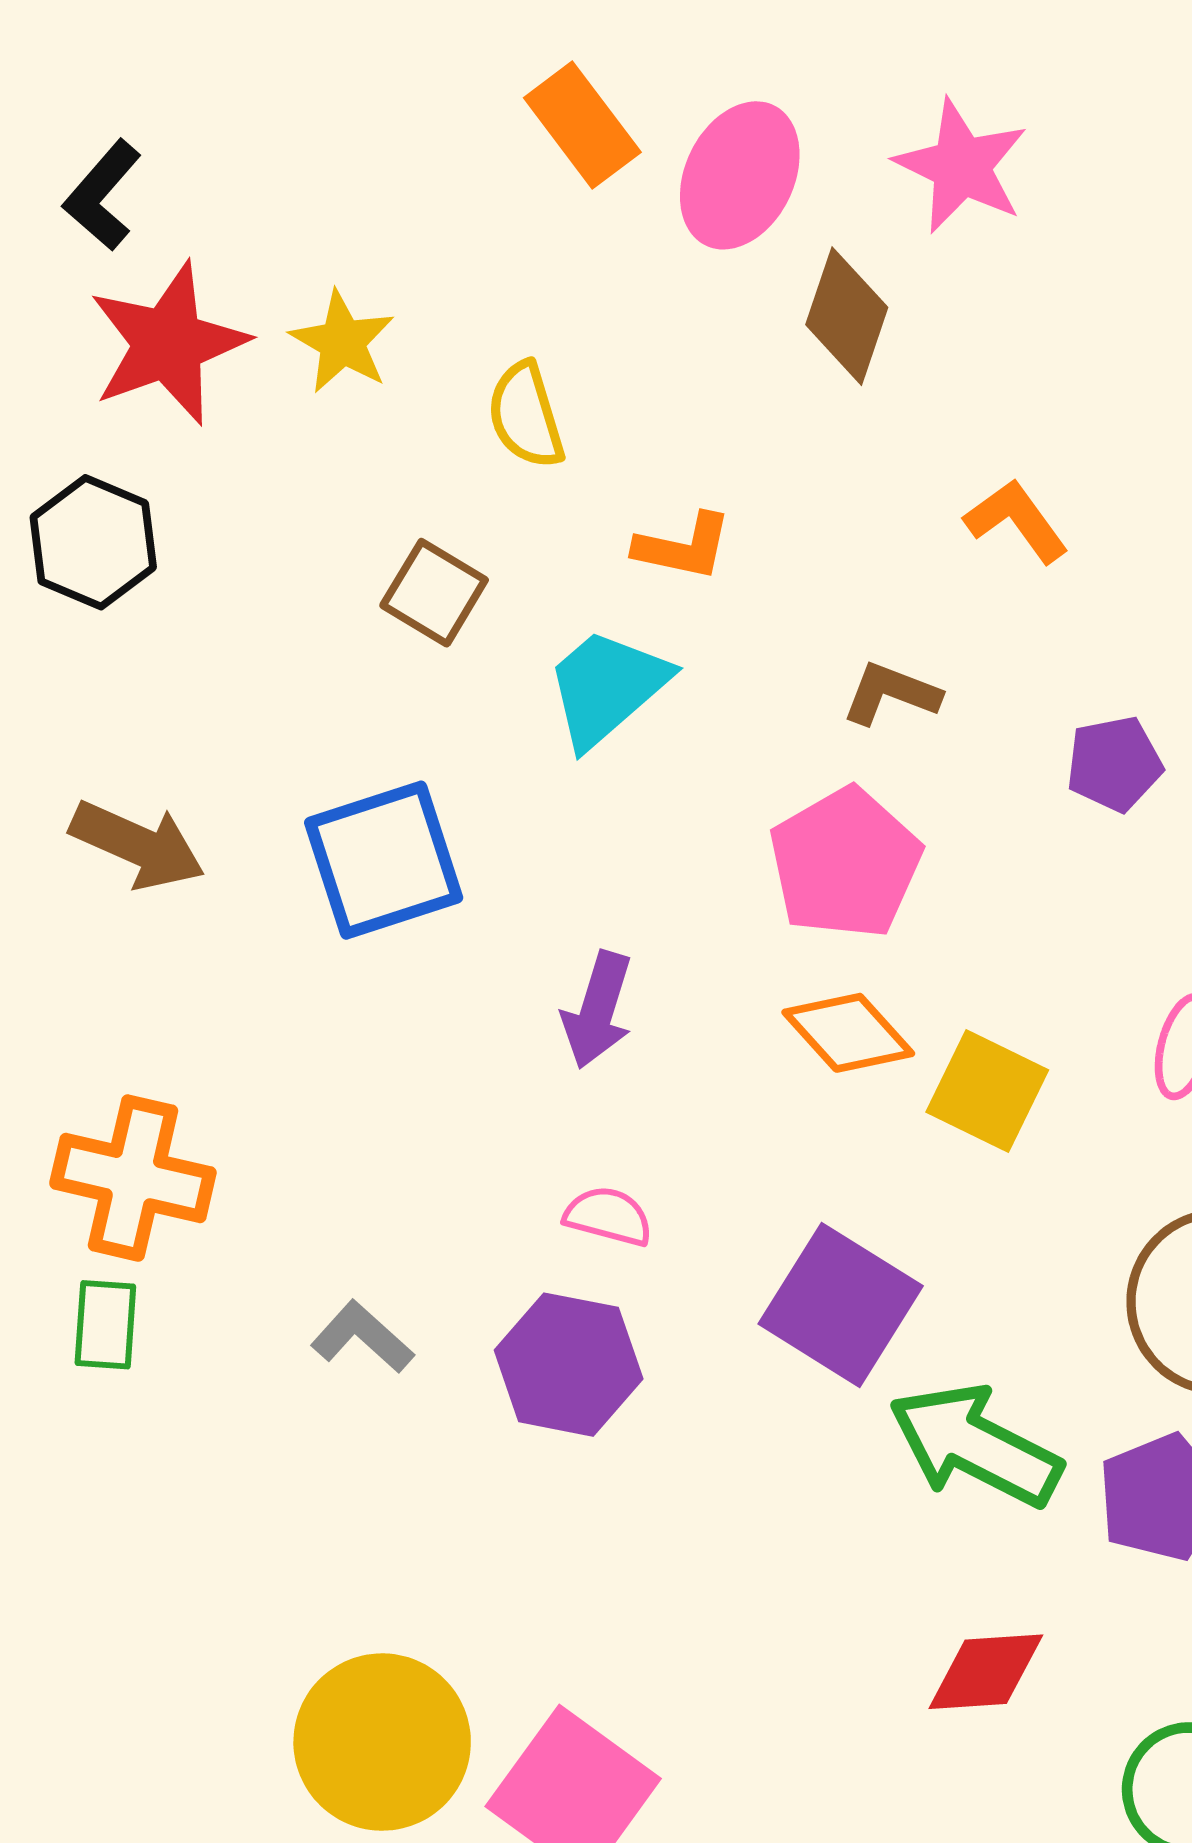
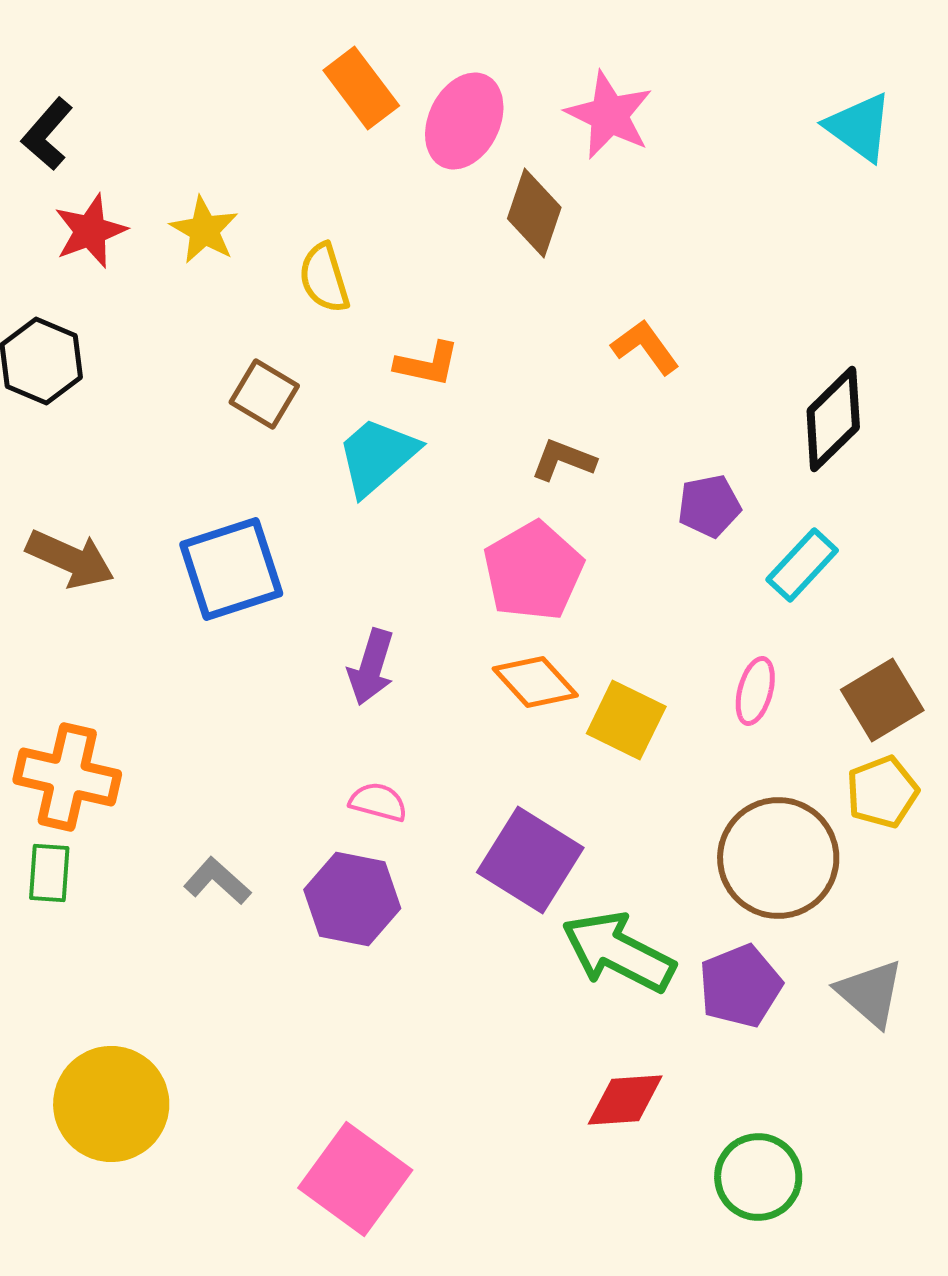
red star: (168, 344) -> (90, 231), size x0.7
yellow circle: (382, 1742) -> (111, 1104), moved

